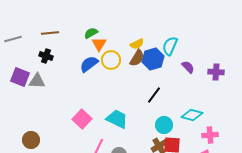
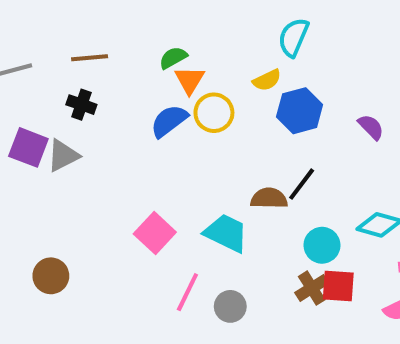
cyan semicircle: (170, 46) -> (293, 37), moved
brown semicircle: (137, 58) -> (269, 198), moved, turned -120
gray triangle: (37, 81) -> (63, 156), turned -30

